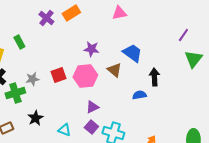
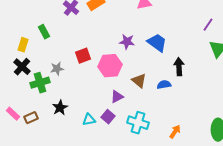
purple star: (91, 49) -> (127, 42), moved
brown triangle: (114, 70) -> (139, 81), moved
red square: (58, 75) -> (83, 56), moved
purple square: (91, 127) -> (108, 117), moved
cyan triangle: (64, 130) -> (89, 120), turned -32

